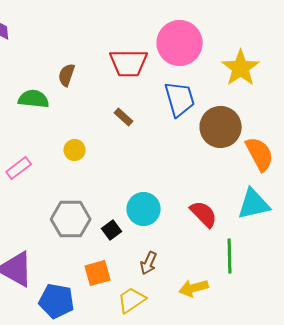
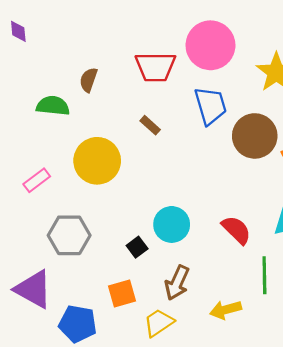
yellow circle: (75, 150) -> (97, 161), size x2.0
gray hexagon: (71, 219) -> (69, 235), moved
brown arrow: (149, 263) -> (177, 283), size x1.4

